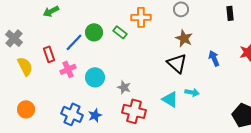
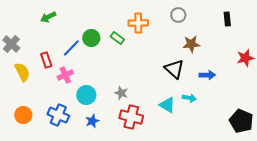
brown star: (184, 38) -> (191, 44), moved, turned -30
blue arrow: (214, 58) -> (207, 75), moved, turned 112
cyan circle: (95, 77) -> (86, 95), moved
blue cross: (72, 114) -> (58, 115), moved

